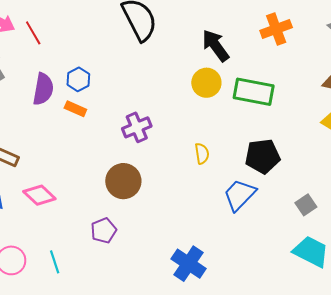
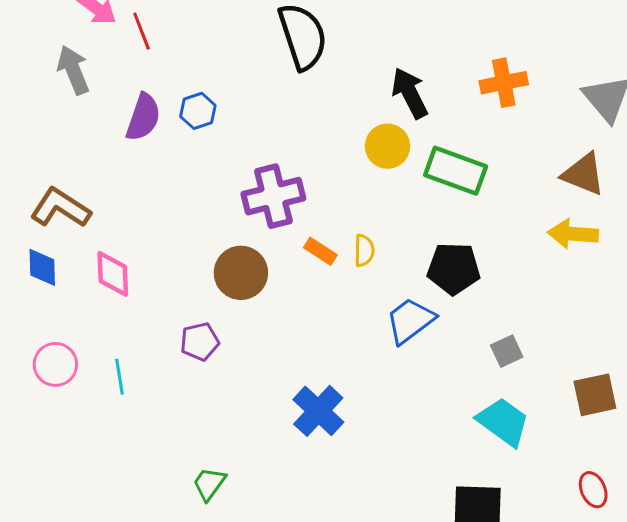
orange rectangle: (75, 109) -> (320, 251), moved
purple cross: (137, 127) -> (273, 196), size x1.4
pink diamond: (39, 195) -> (113, 274), turned 36

